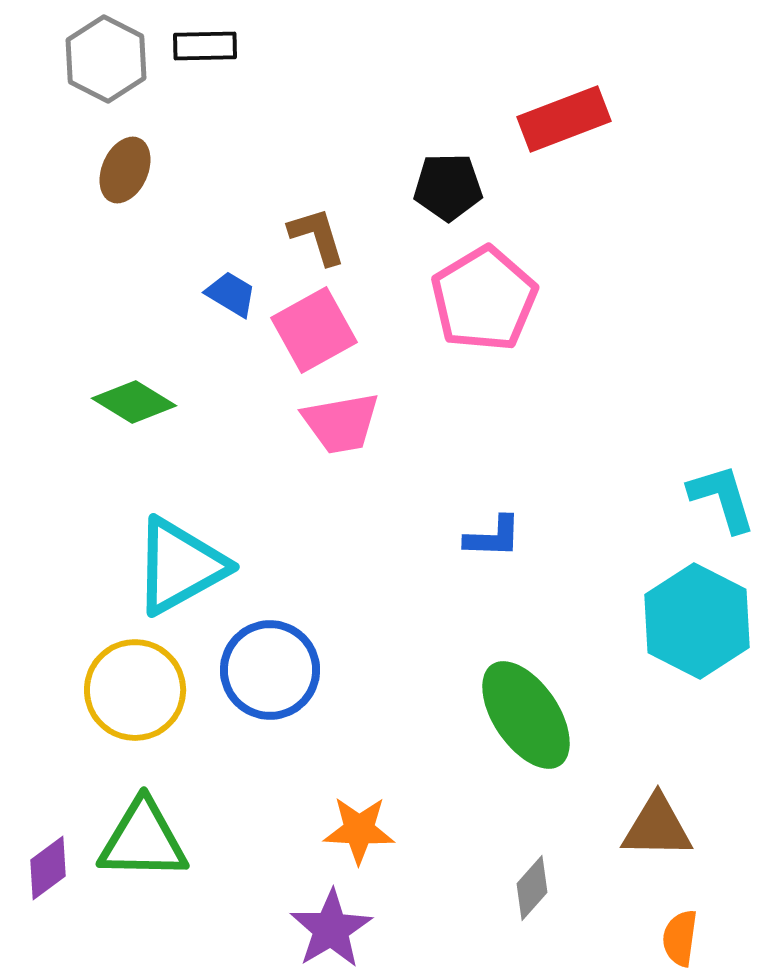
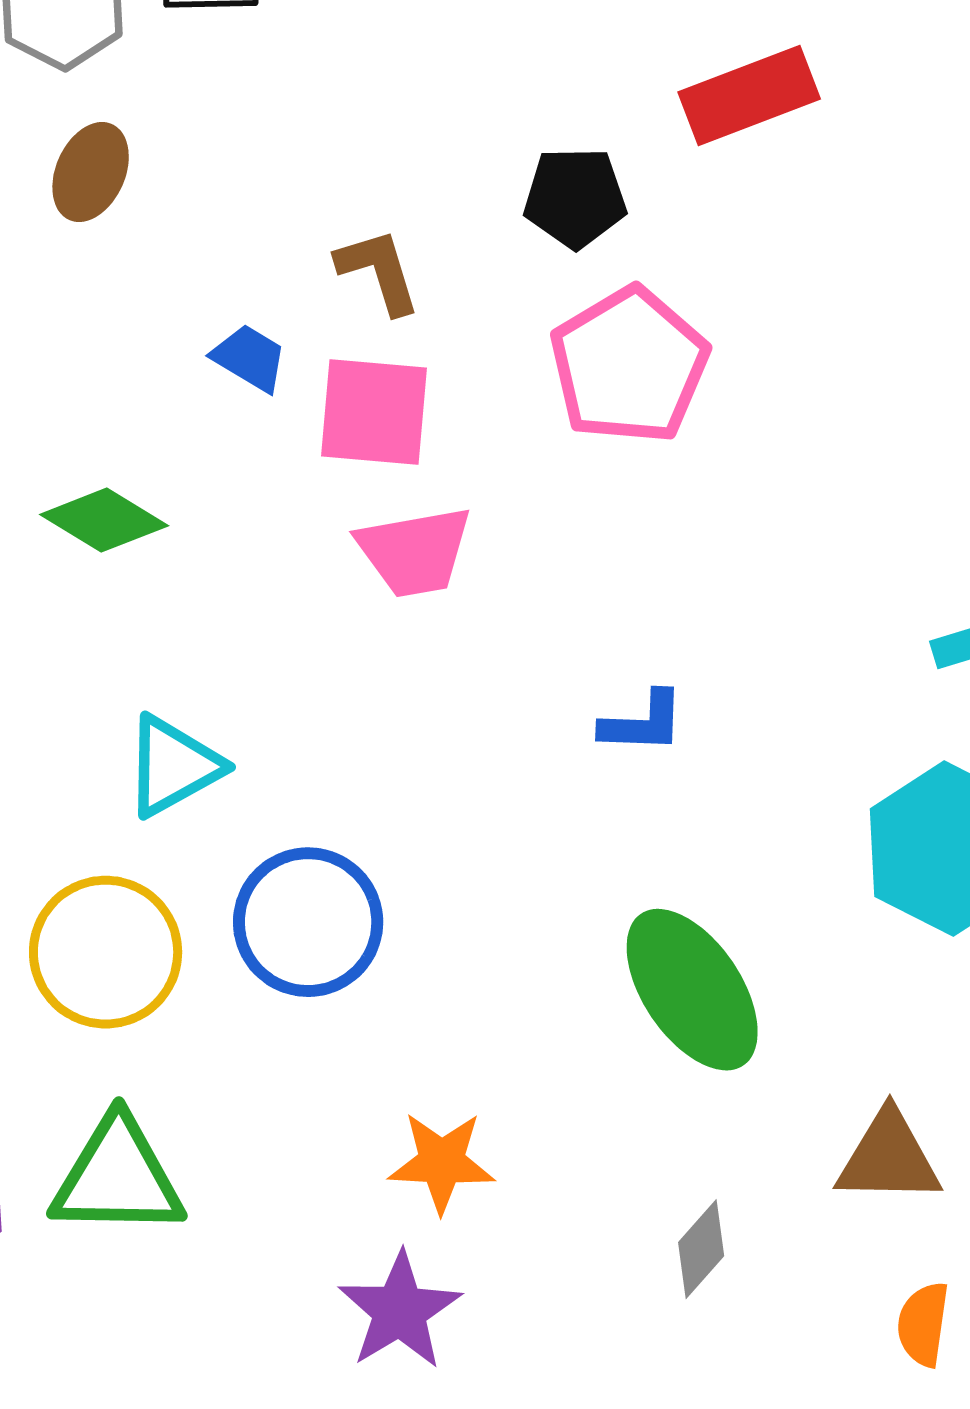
pink square: (314, 330) -> (374, 412), turned 34
cyan triangle: (180, 566) -> (173, 766), size x0.7

